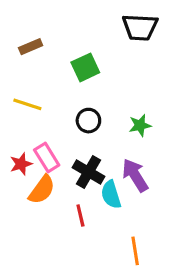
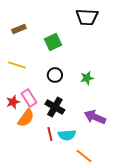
purple arrow: (135, 175) -> (95, 117), moved, turned -35
cyan semicircle: (111, 195) -> (67, 135), moved, turned -78
orange line: (135, 251) -> (84, 156), turned -42

